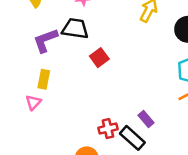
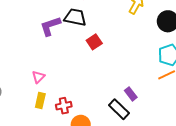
yellow rectangle: (44, 79) -> (40, 101), moved
red cross: (108, 128) -> (64, 106), moved

